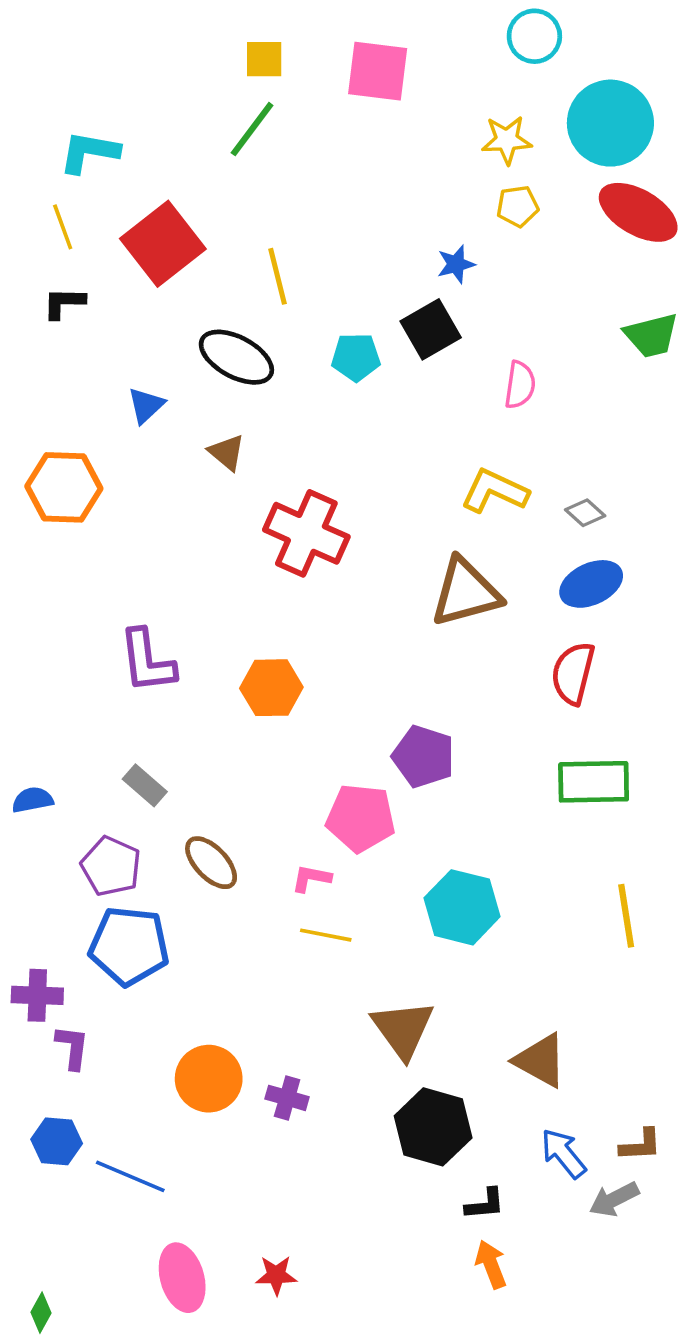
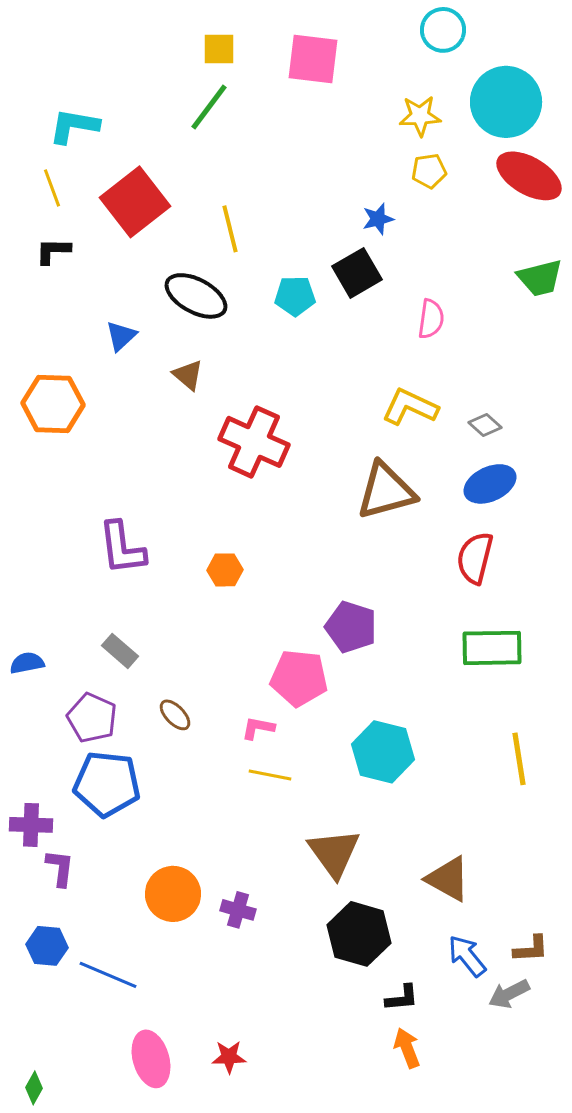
orange hexagon: (271, 688) -> (225, 570), size x0.7
brown ellipse: (211, 863) -> (175, 715), size x0.7

